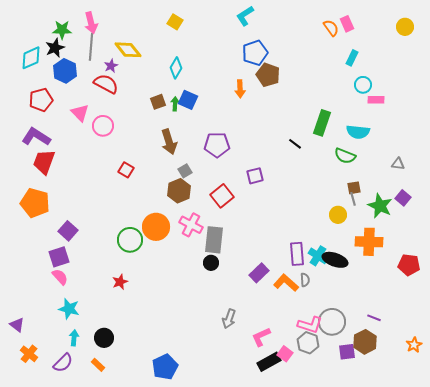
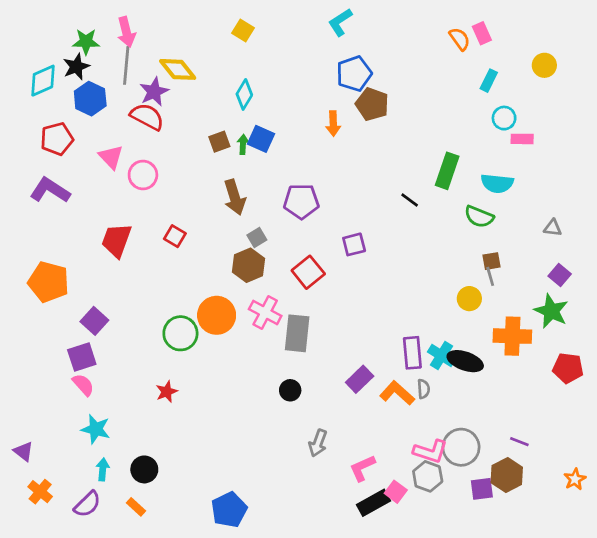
yellow circle: (405, 27) -> (544, 65), moved
purple star: (111, 66) -> (154, 92), size x1.5
red trapezoid: (44, 162) -> (117, 240), moved
green star: (380, 206) -> (551, 311), moved
black circle: (211, 263) -> (290, 390), moved

